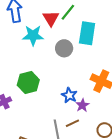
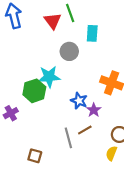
green line: (68, 12) -> (70, 13), turned -54
cyan rectangle: (87, 33) -> (92, 33), size x0.7
cyan star: (33, 35) -> (49, 77), moved

